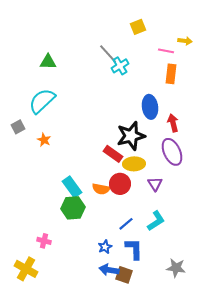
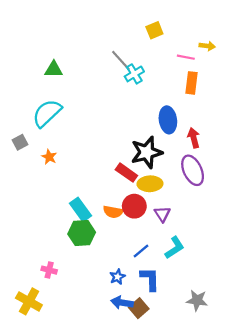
purple triangle: (155, 184) -> (162, 214), moved
brown square: (124, 275) -> (139, 308), turned 30

